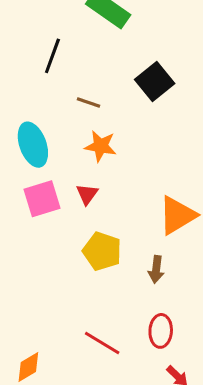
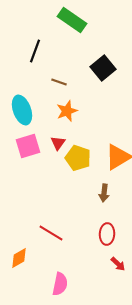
orange star: (101, 146) -> (67, 111), turned -30
yellow pentagon: (102, 251) -> (78, 158), moved
red line: (102, 343) -> (51, 233), moved

